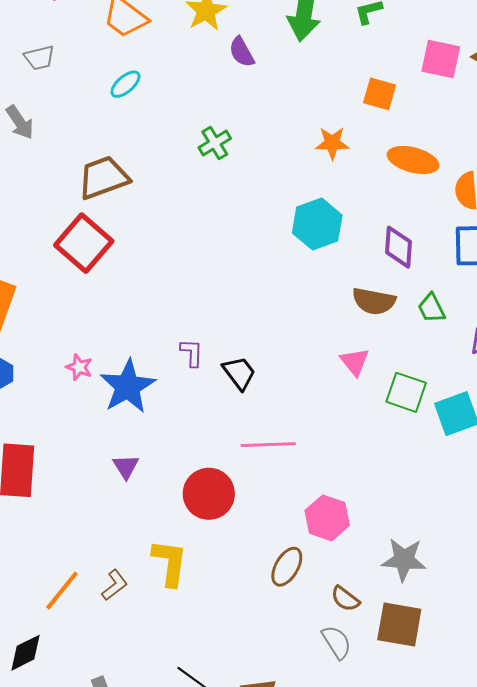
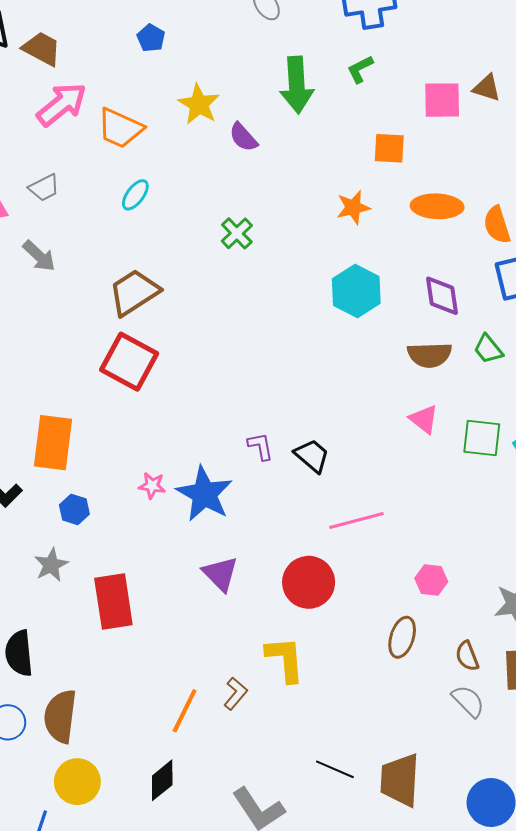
purple triangle: (126, 467) -> (220, 574), size x1.4
pink hexagon: (327, 518) -> (431, 580), size x0.7
brown semicircle: (345, 599) -> (467, 656), turned 44

